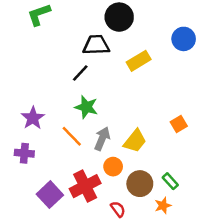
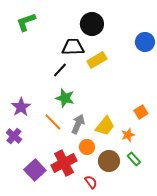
yellow rectangle: (139, 61) -> (97, 60), moved
purple cross: (24, 153) -> (14, 136), turned 35
orange star: (163, 205) -> (128, 135), moved

